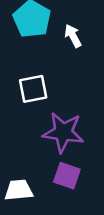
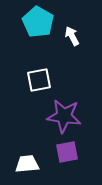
purple square: (67, 176) -> (67, 152), turned -30

